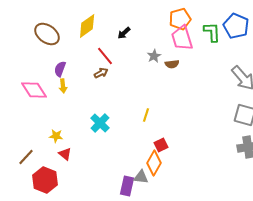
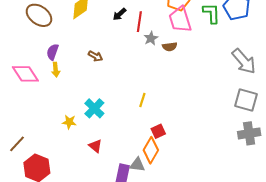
red line: (105, 56) -> (139, 22), moved, turned 48
brown arrow: (101, 73) -> (95, 56), turned 56
yellow star: (56, 136) -> (69, 122), moved
red triangle: (65, 154) -> (95, 146), moved

